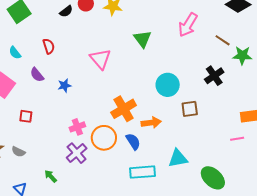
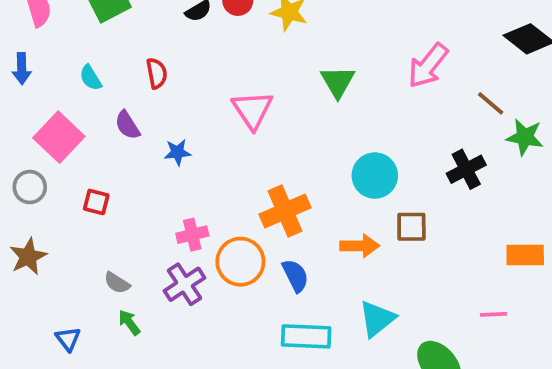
orange arrow: (151, 123) -> (360, 246), moved
pink line: (237, 139) -> (493, 314), moved
gray semicircle: (18, 152) -> (117, 283), moved
cyan triangle: (178, 158) -> (377, 319), turned -35

